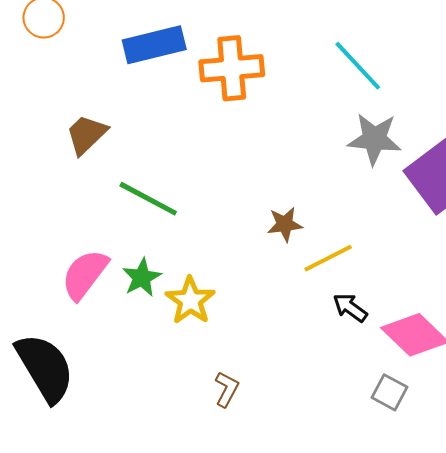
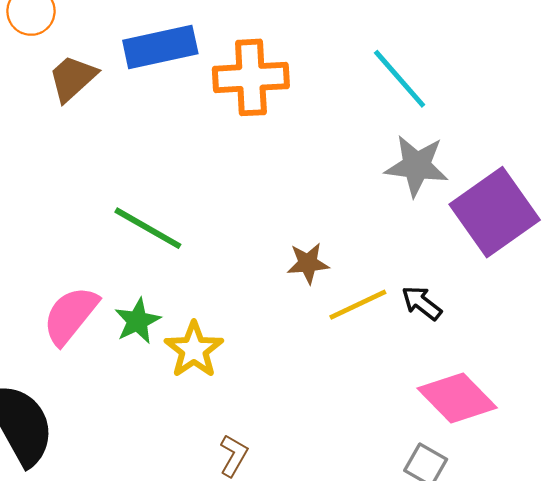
brown trapezoid: (86, 134) -> (73, 78), moved
black arrow: (350, 308) -> (422, 303), moved

